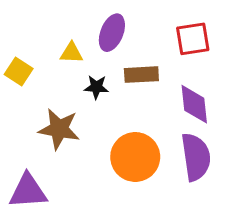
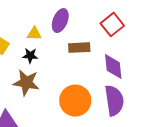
red square: (193, 39) -> (112, 25), turned -30
black star: (96, 87) -> (30, 56), moved

